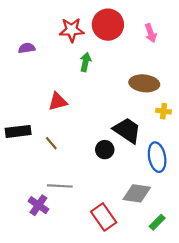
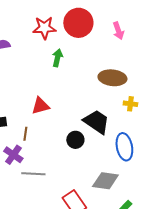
red triangle: (58, 102) -> (40, 106), moved
brown line: (51, 143) -> (25, 134), turned 48
purple cross: (38, 205) -> (13, 155), moved

